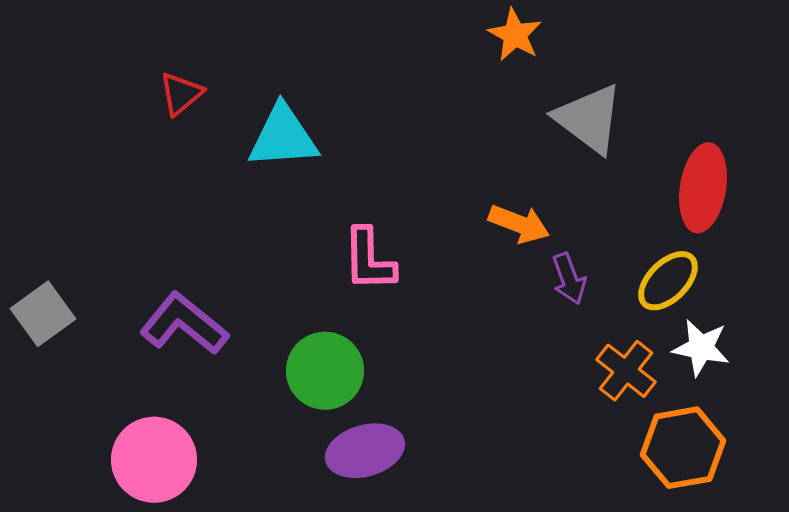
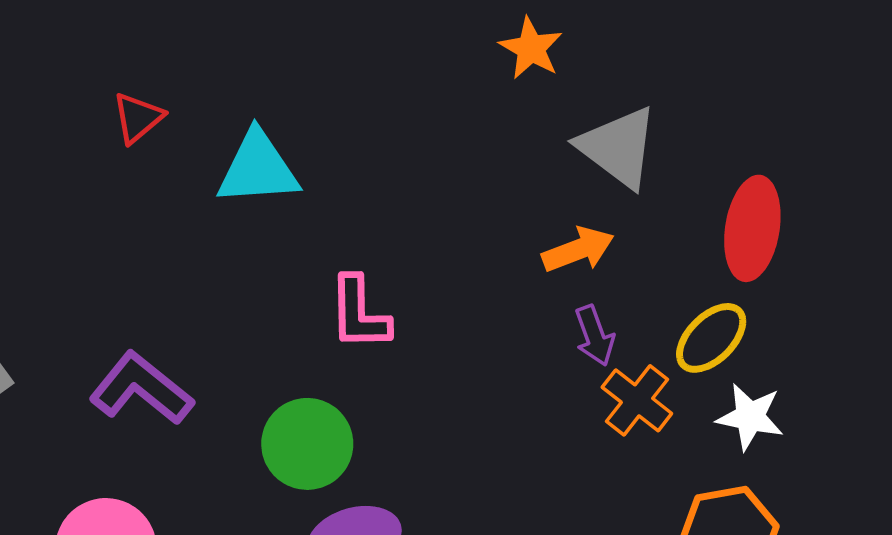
orange arrow: (519, 224) -> (578, 250), moved, turned -42
orange cross: (626, 371) -> (637, 400), moved

